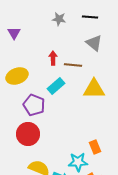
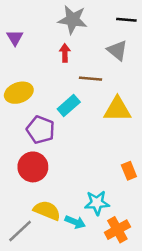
black line: (90, 17) -> (126, 20), moved
gray star: (59, 19) -> (73, 20), size x1.6
red arrow: (53, 58) -> (65, 53), moved
orange rectangle: (95, 147) -> (129, 171), moved

